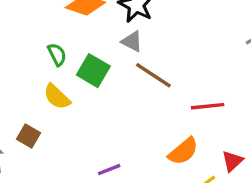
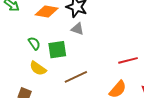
green square: (93, 71) -> (57, 50), turned -30
brown line: (153, 75) -> (76, 77), moved, turned -50

